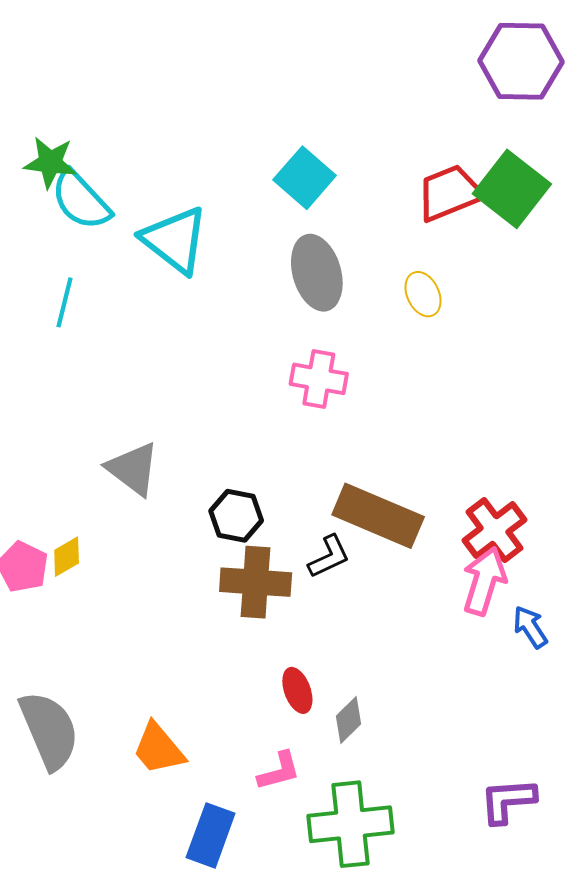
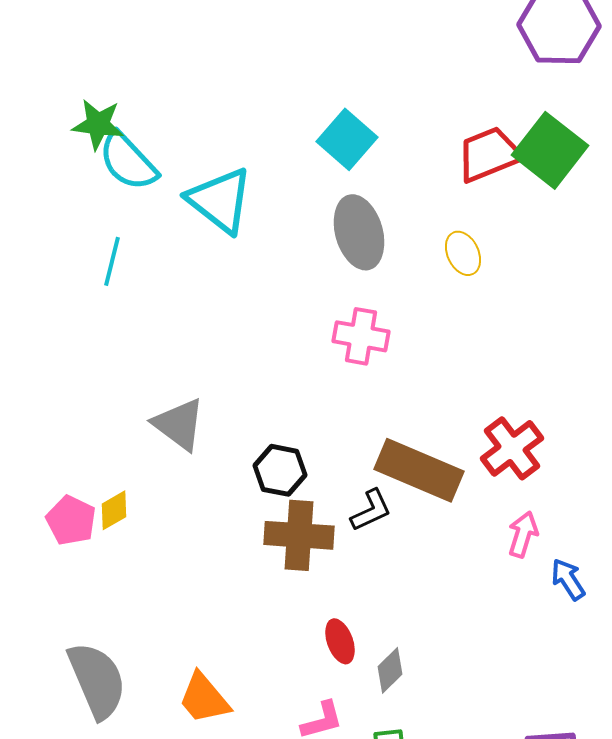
red cross: (494, 530) -> (512, 448), moved
pink arrow: (484, 581) -> (523, 534), size x0.7

